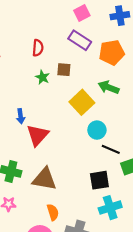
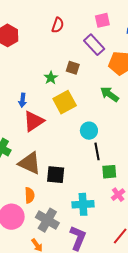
red semicircle: (38, 48) -> (58, 25), moved
green star: (42, 77) -> (51, 78), moved
yellow square: (82, 102) -> (65, 102), moved
black line: (111, 149) -> (97, 151), turned 42
black square: (99, 180) -> (56, 175), moved

